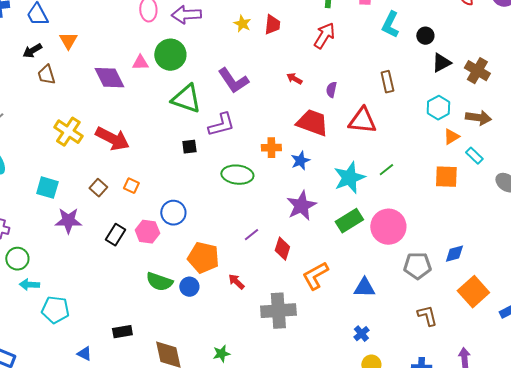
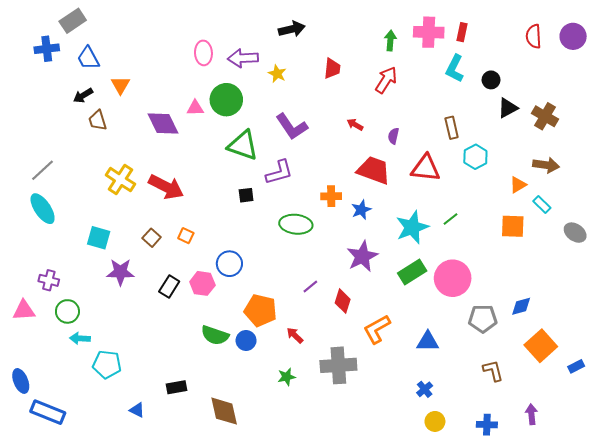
yellow star: (242, 24) -> (277, 74), moved
cyan hexagon: (438, 108) -> (475, 157), moved
green star: (221, 354) -> (287, 377), moved

